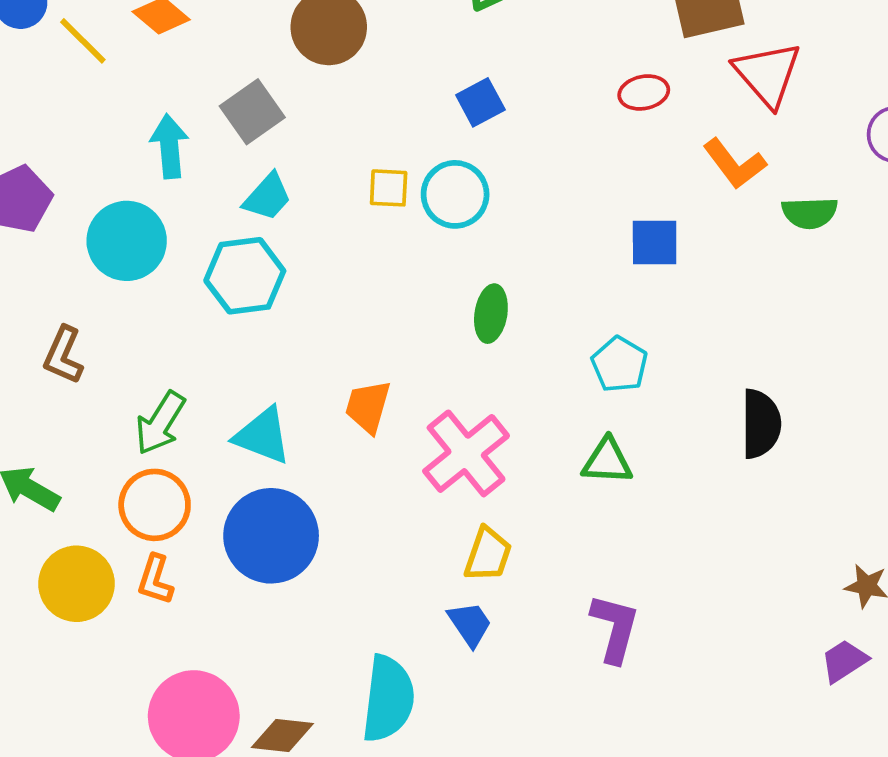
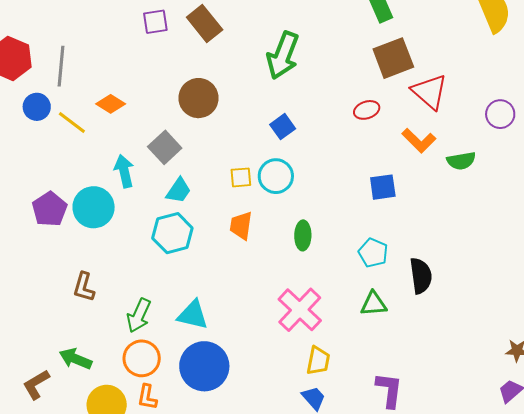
cyan circle: (127, 241) -> (94, 207), moved
orange trapezoid: (368, 407) -> (241, 226), moved
black semicircle: (761, 424) -> (421, 276), moved

